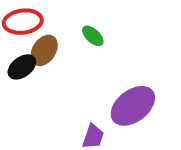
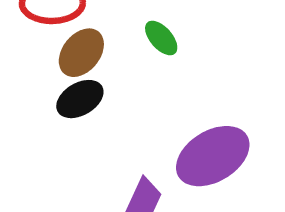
black ellipse: (22, 67) -> (80, 99), moved

